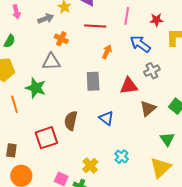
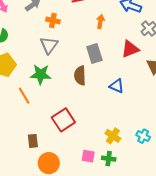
gray triangle: (51, 62) -> (49, 45), turned -36
brown semicircle: (71, 121) -> (80, 76), moved
cyan cross: (122, 157) -> (143, 136), moved

